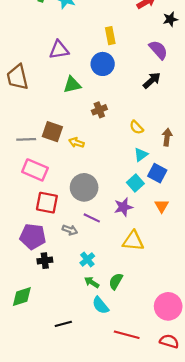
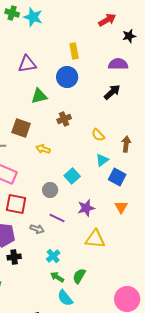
purple semicircle: (158, 50) -> (118, 64), turned -48
brown square: (52, 132) -> (21, 128), moved
cyan square: (135, 183) -> (72, 176), moved
gray circle: (84, 187) -> (50, 190), size x0.6

